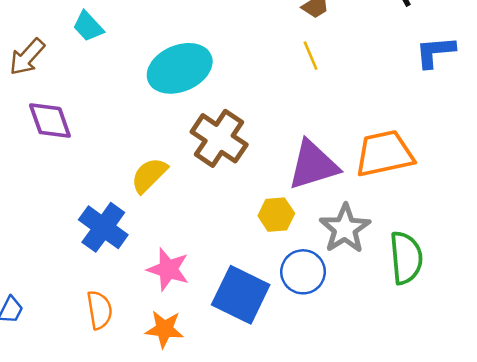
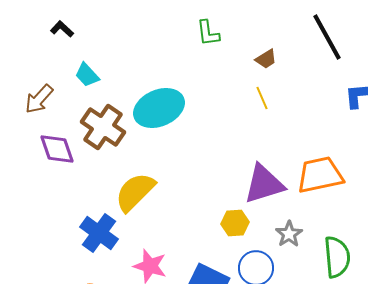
brown cross: (219, 138) -> (103, 127), moved
yellow semicircle: (149, 175) -> (135, 192), size x1.4
gray star: (345, 229) -> (289, 234), size x0.7

